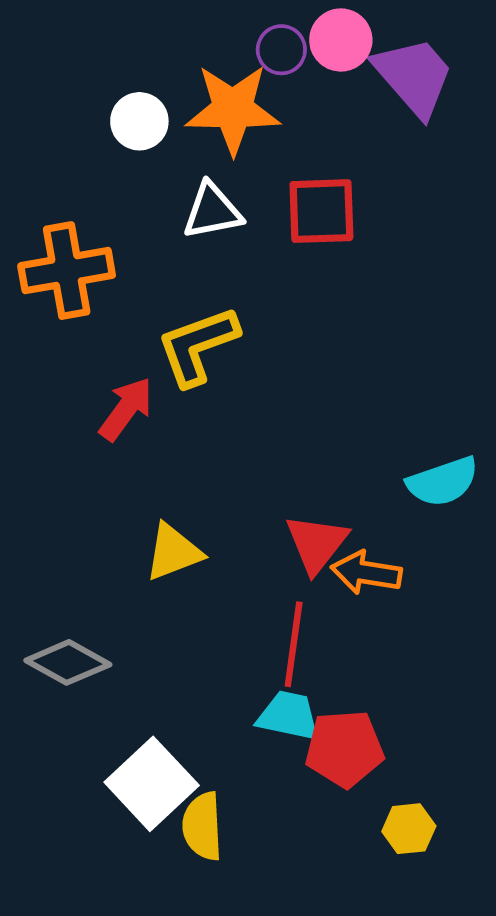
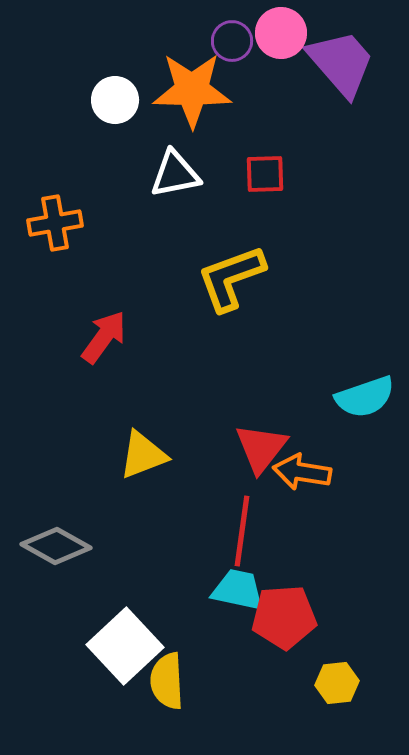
red square: (321, 211) -> (265, 174), size x0.7
orange cross: (67, 271) -> (55, 223), size x0.7
yellow L-shape: (198, 346) -> (231, 278), moved

